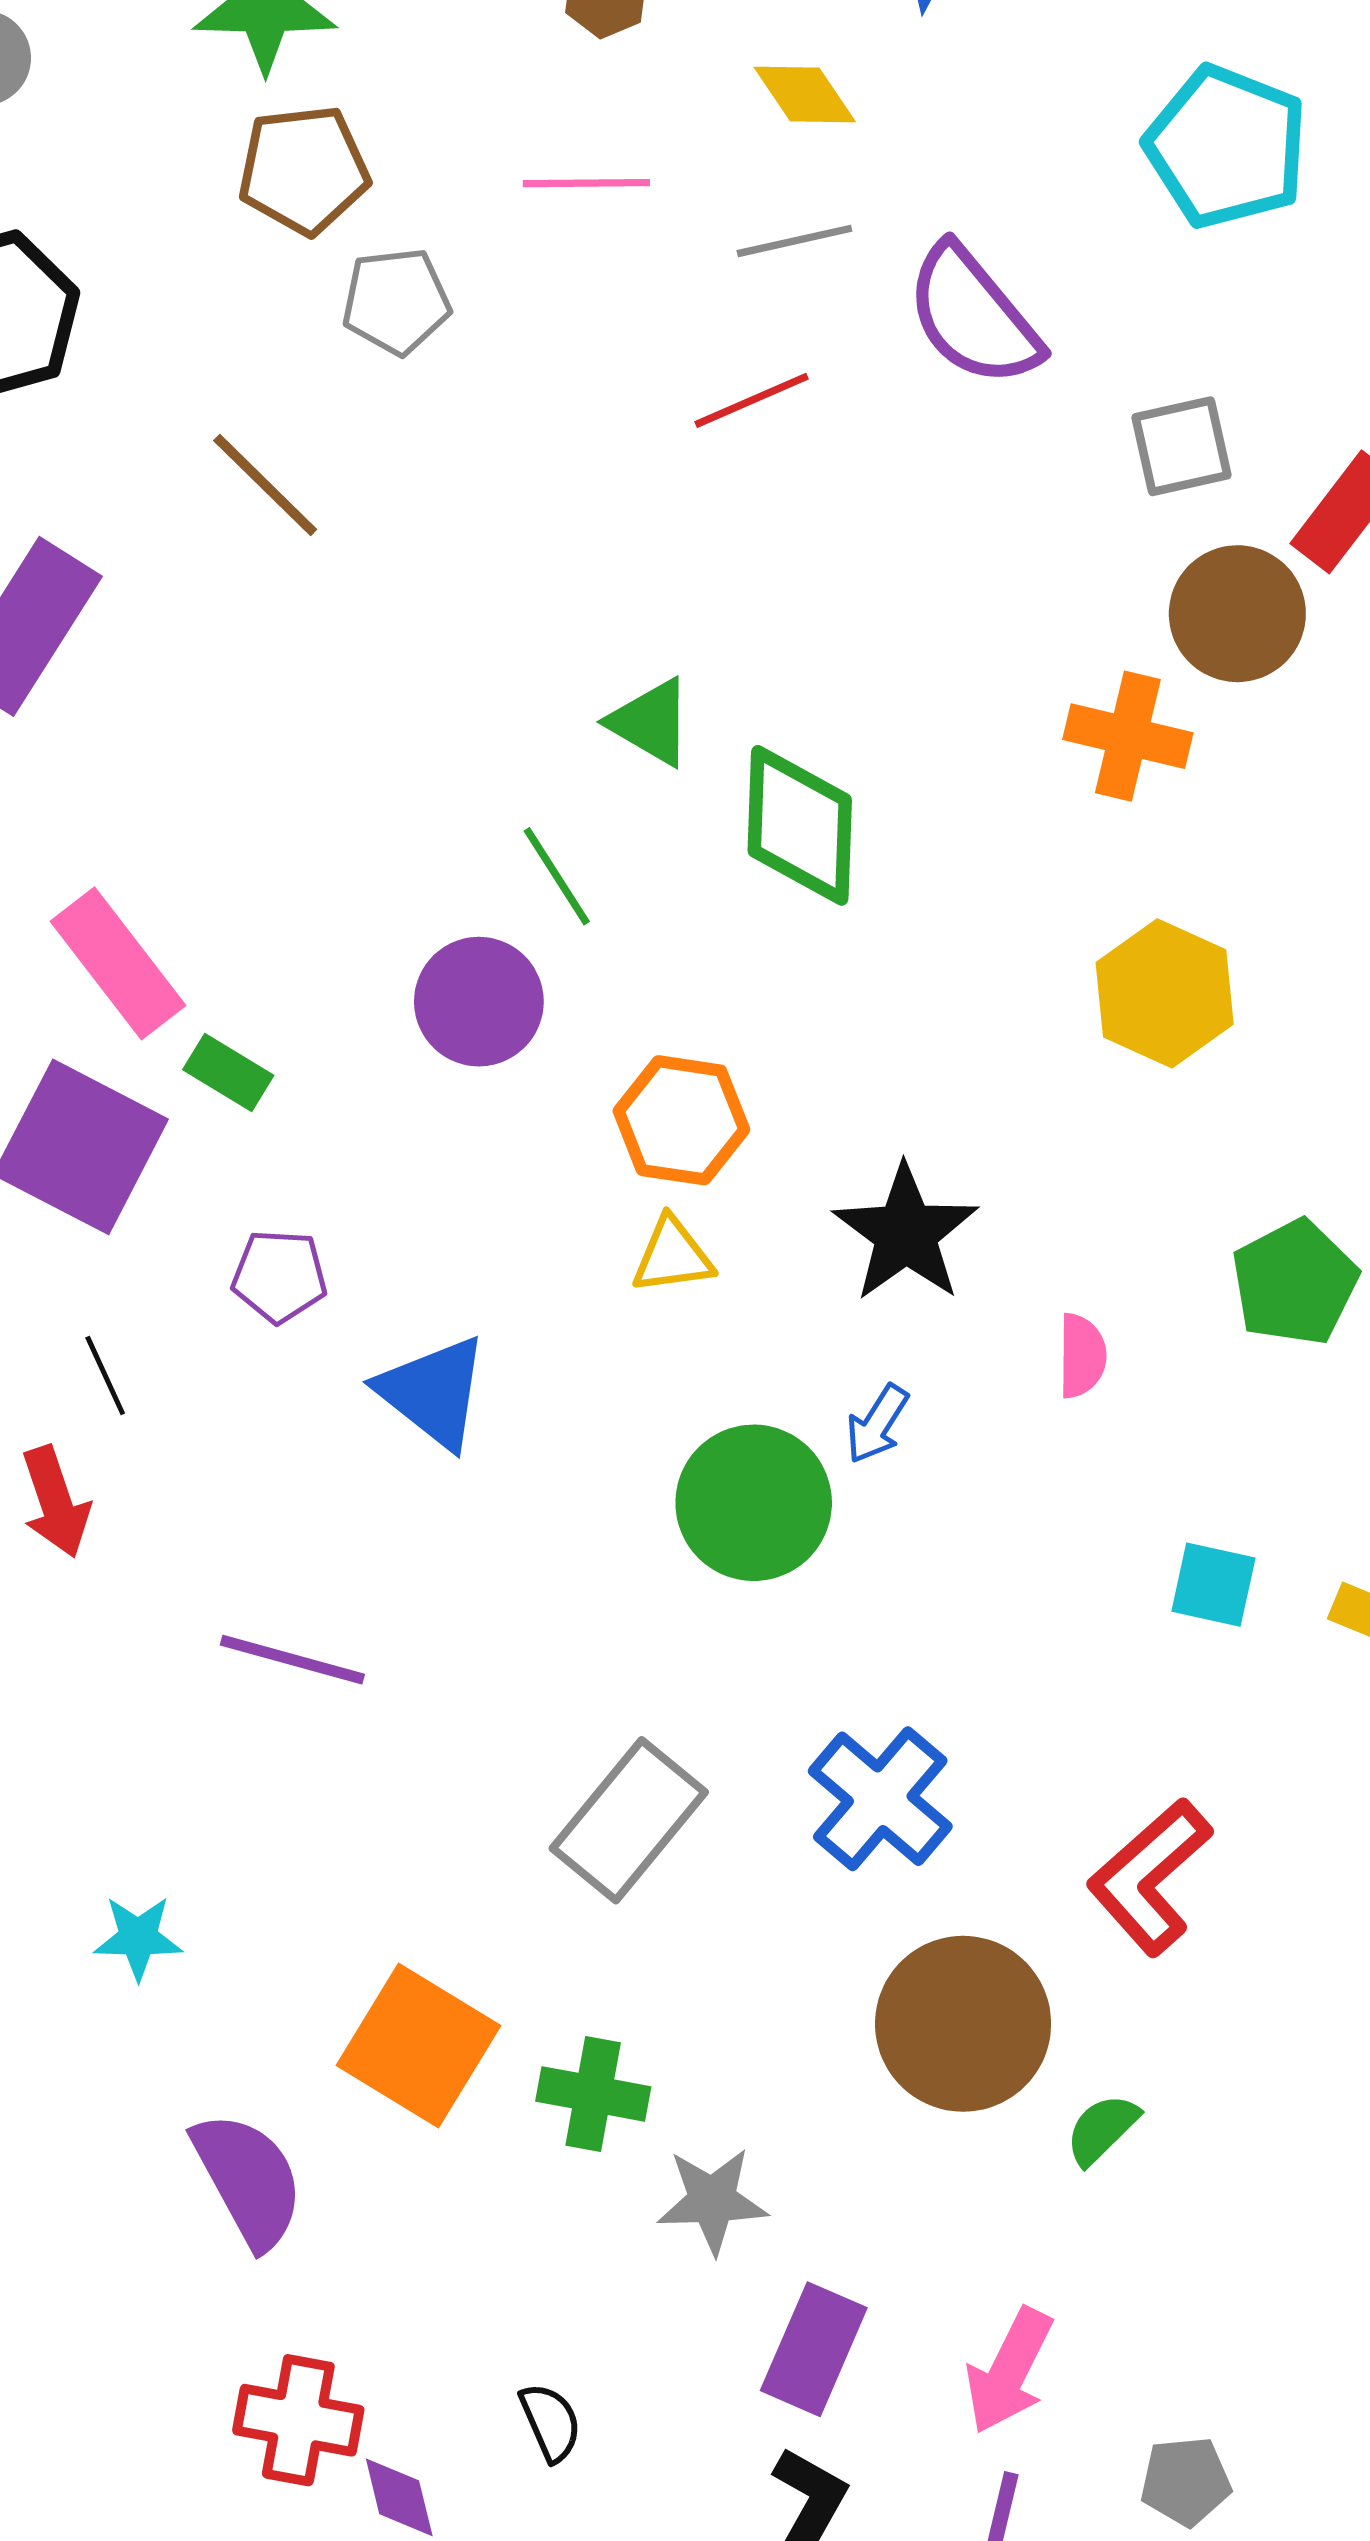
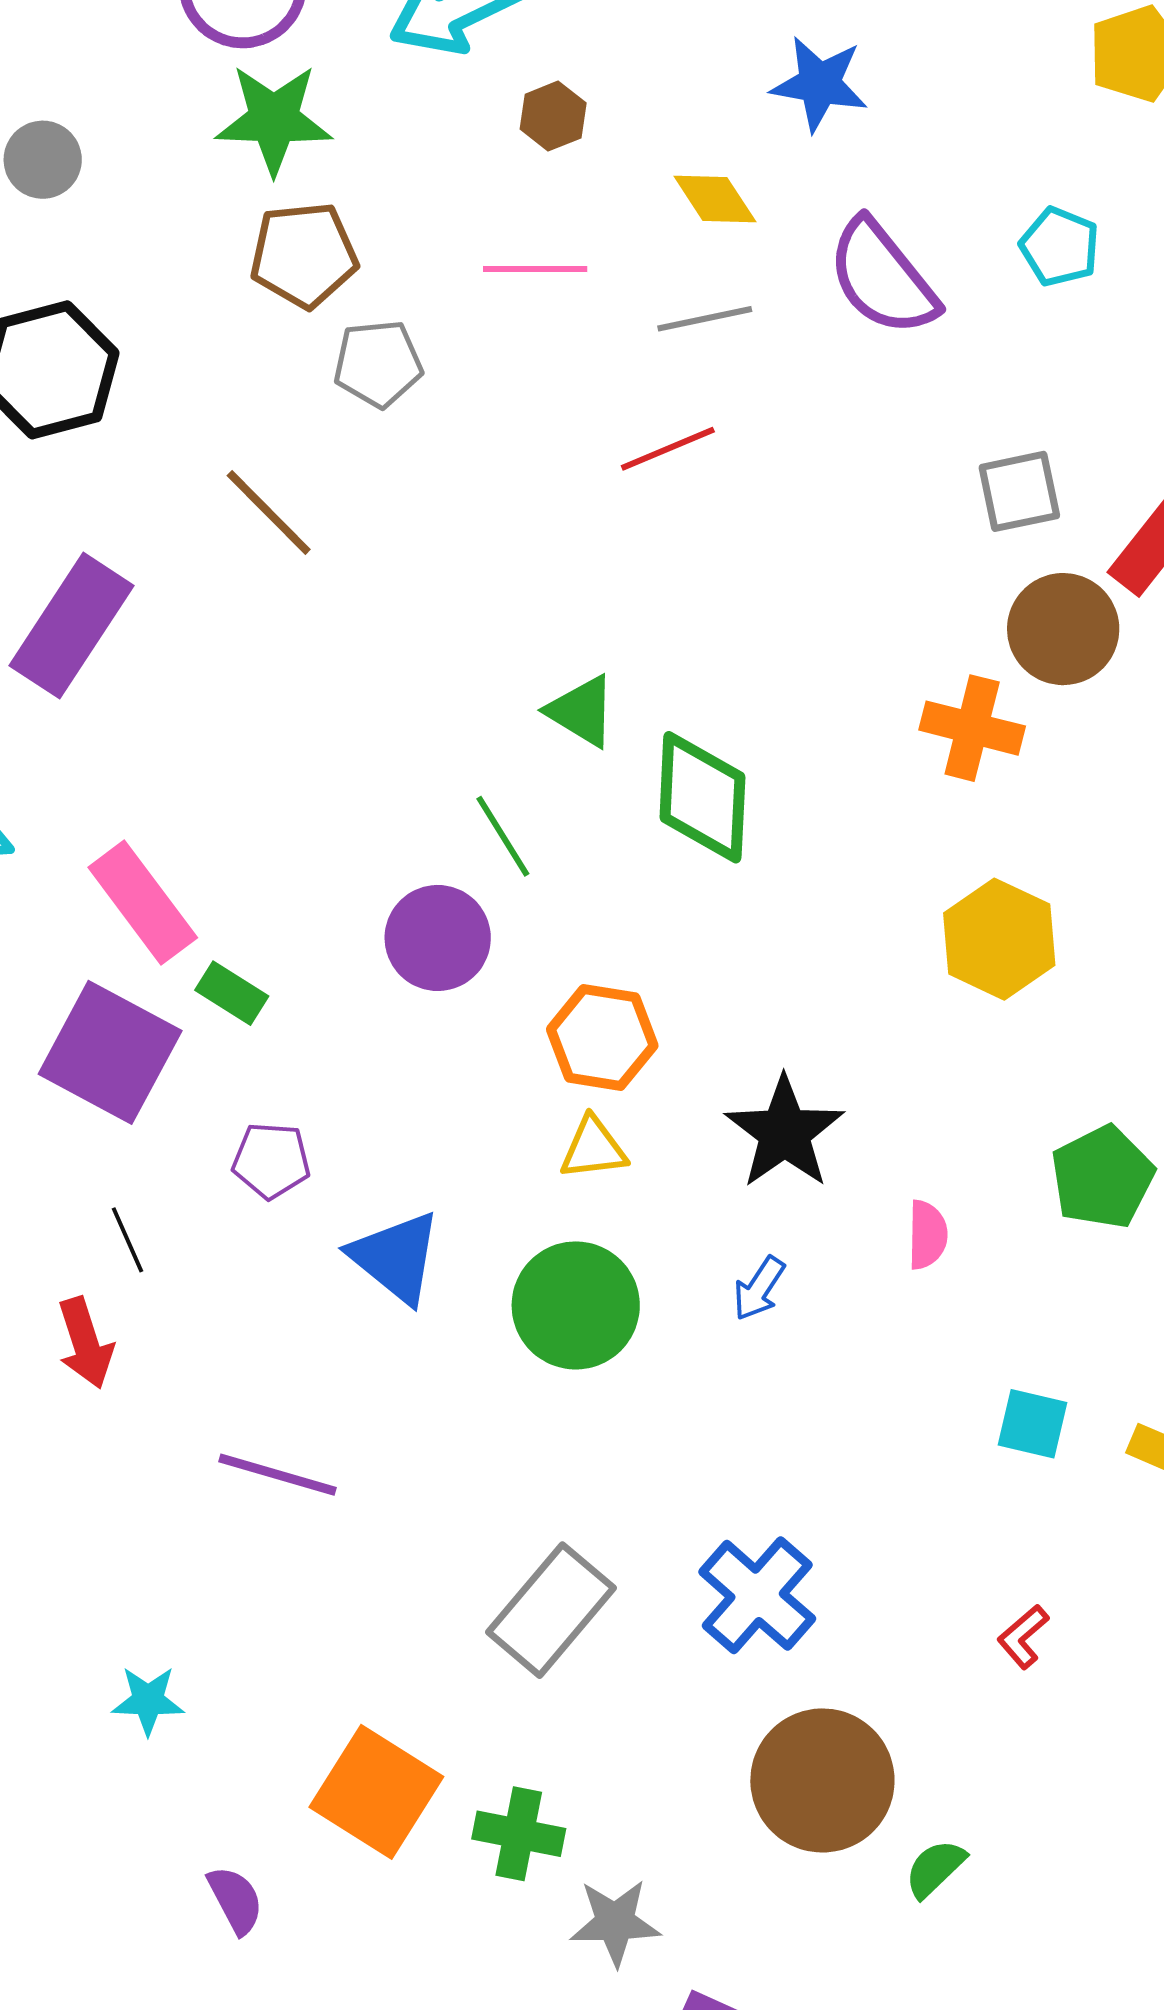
cyan pentagon: (1227, 147) -> (1060, 247), size x0.6
purple semicircle: (973, 316) -> (882, 278), moved
green circle: (754, 1503) -> (576, 1305), moved
red L-shape: (1150, 1877) -> (1023, 1637), moved, size x0.5
purple semicircle: (248, 2180) -> (235, 1900), size x0.6

